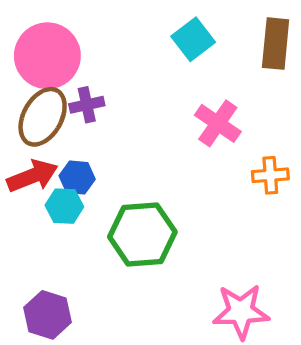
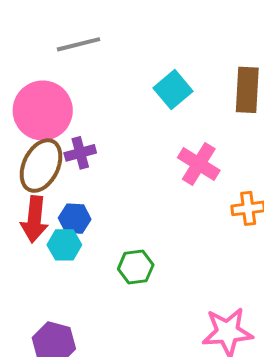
red arrow: (32, 176) -> (34, 219), turned 120
green hexagon: (142, 234) -> (136, 267), size x0.6

